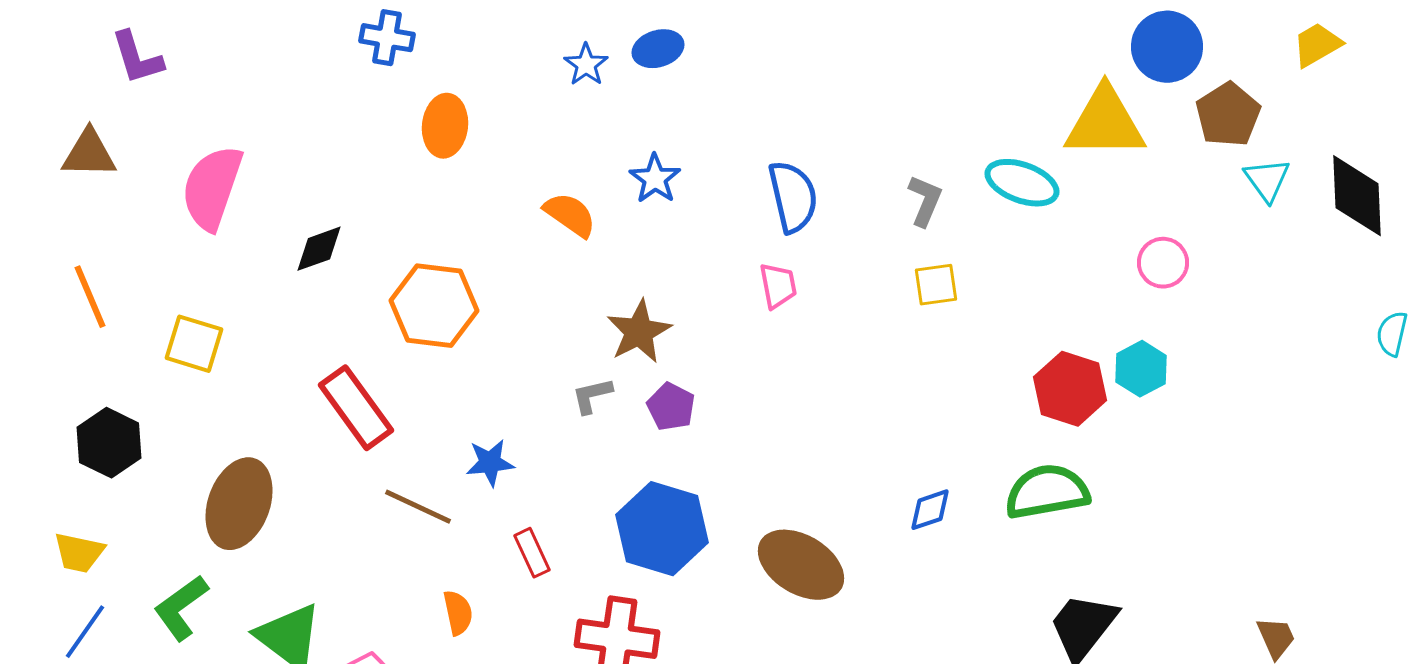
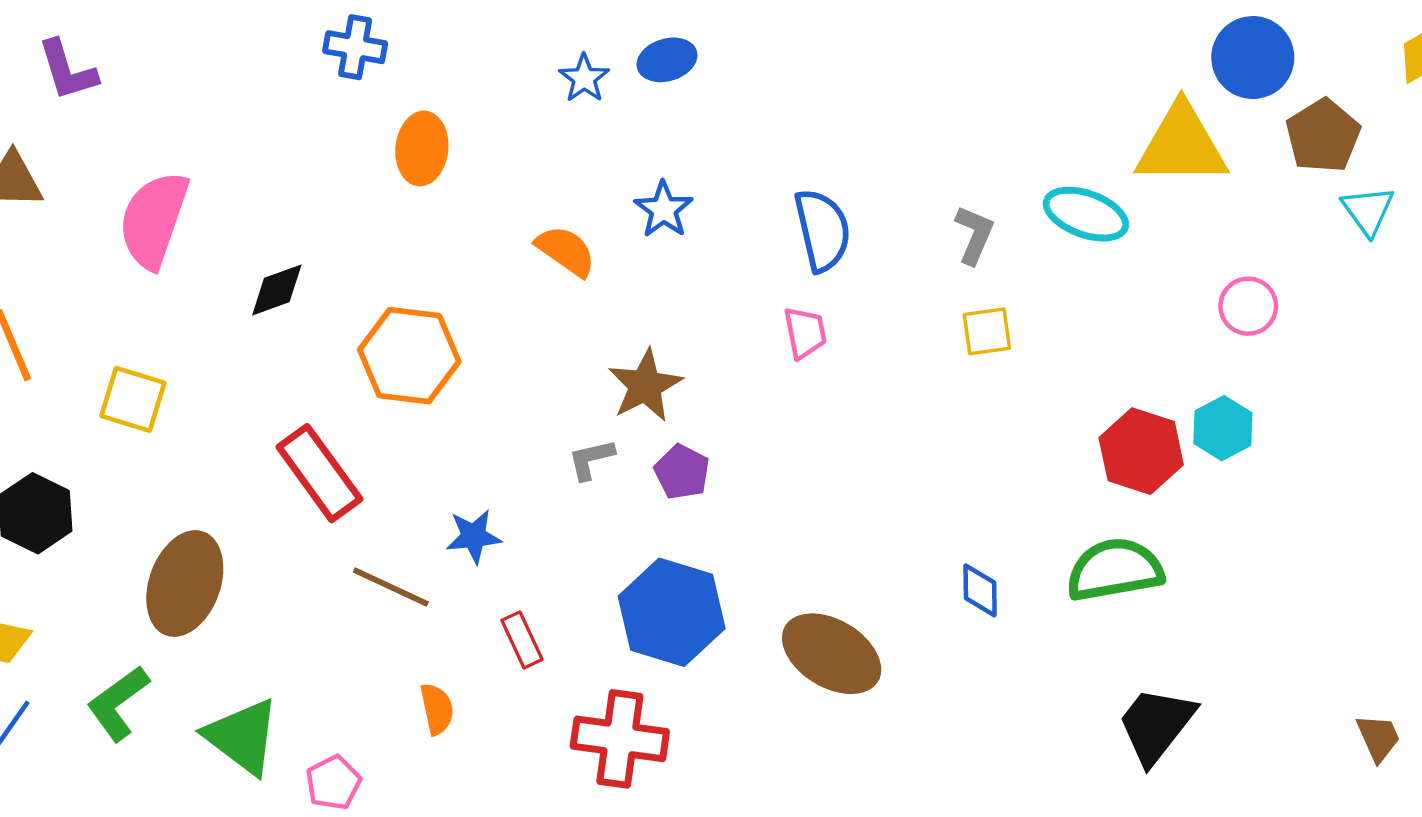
blue diamond: (930, 510) -> (980, 590), turned -72

